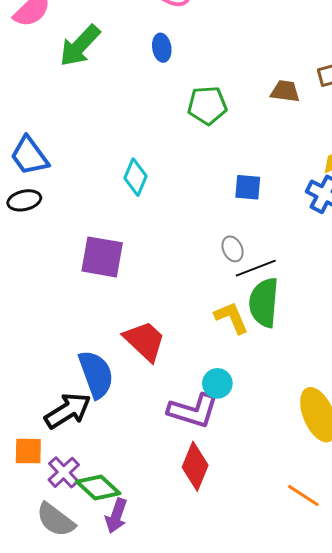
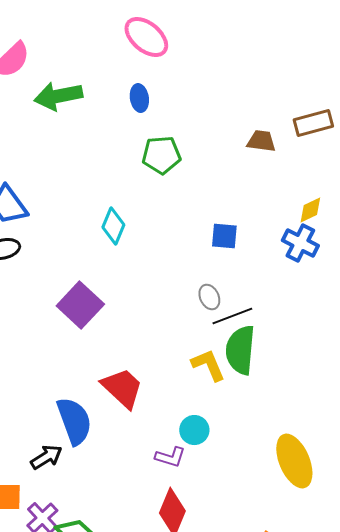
green arrow: (80, 46) -> (58, 96), turned 36
green pentagon: (207, 105) -> (161, 155), moved
purple square: (102, 257) -> (80, 305), turned 33
black arrow: (68, 411) -> (46, 457), size x0.7
purple L-shape: (193, 411) -> (170, 457), size x0.6

